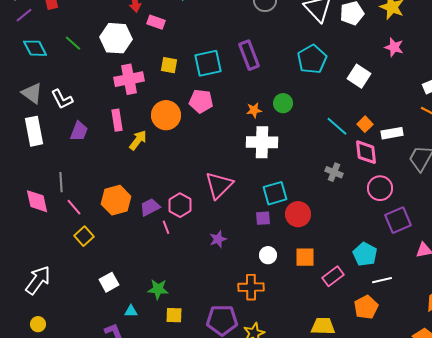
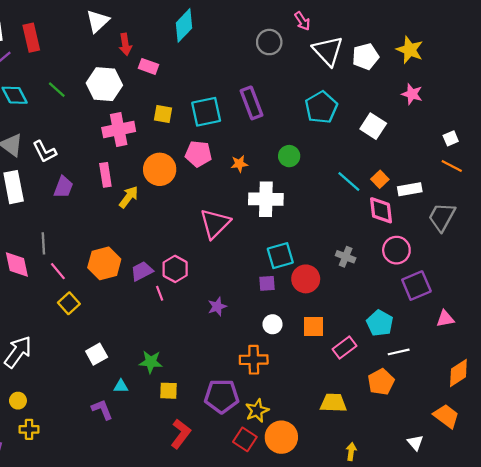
orange star: (254, 110) -> (239, 164), moved
gray cross: (334, 172) -> (346, 257), moved
pink triangle: (219, 185) -> (215, 224), moved

